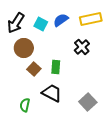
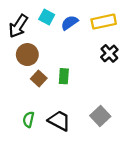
cyan square: (41, 24) -> (47, 17), moved
black cross: (82, 47) -> (109, 53), moved
black trapezoid: (52, 93) -> (59, 121), moved

